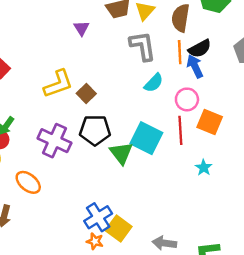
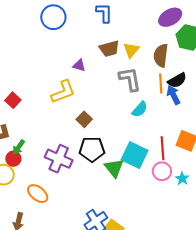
purple triangle: (81, 28) -> (79, 65), turned -40
yellow L-shape: (58, 84) -> (63, 92), moved
pink circle: (187, 99) -> (162, 171), moved

